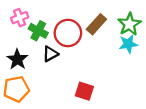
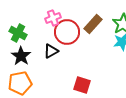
pink cross: (20, 18) -> (53, 18), moved
green cross: (38, 31) -> (18, 33), moved

